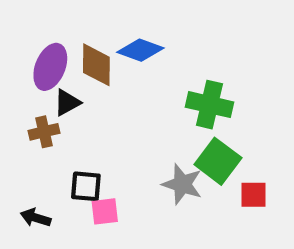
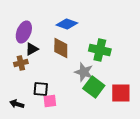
brown diamond: (96, 65) -> (61, 48), moved
green square: (218, 161) -> (94, 87), moved
gray star: (182, 184) -> (84, 72), moved
red square: (254, 195) -> (121, 93), size x1.5

